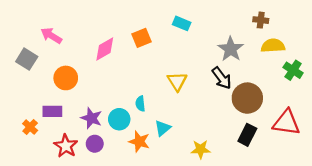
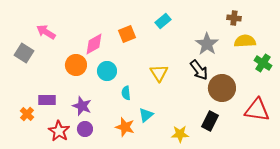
cyan rectangle: (182, 23) -> (163, 21), turned -63
orange circle: (66, 78) -> (76, 65), moved
cyan circle: (119, 119) -> (107, 71), moved
black rectangle: (247, 135) -> (210, 121), moved

